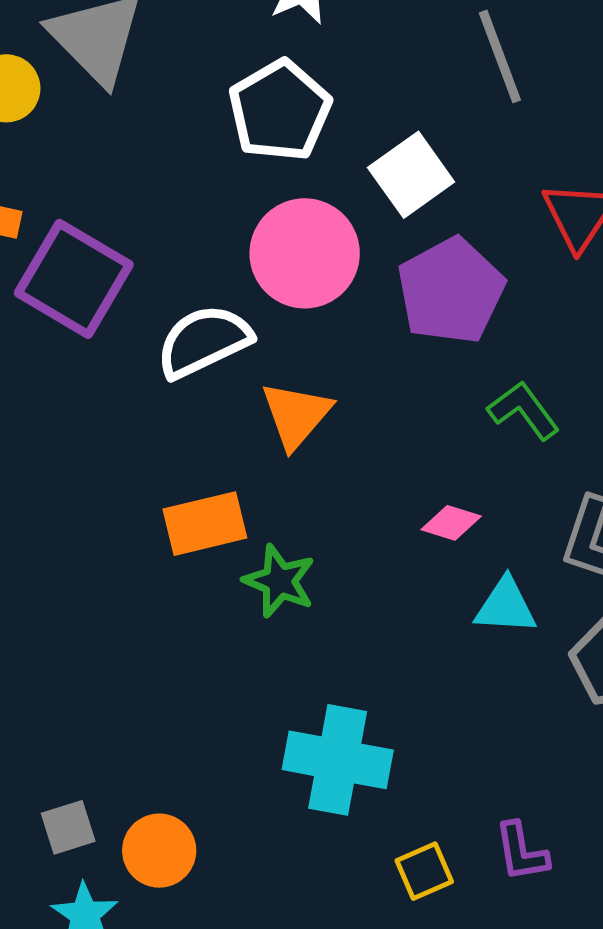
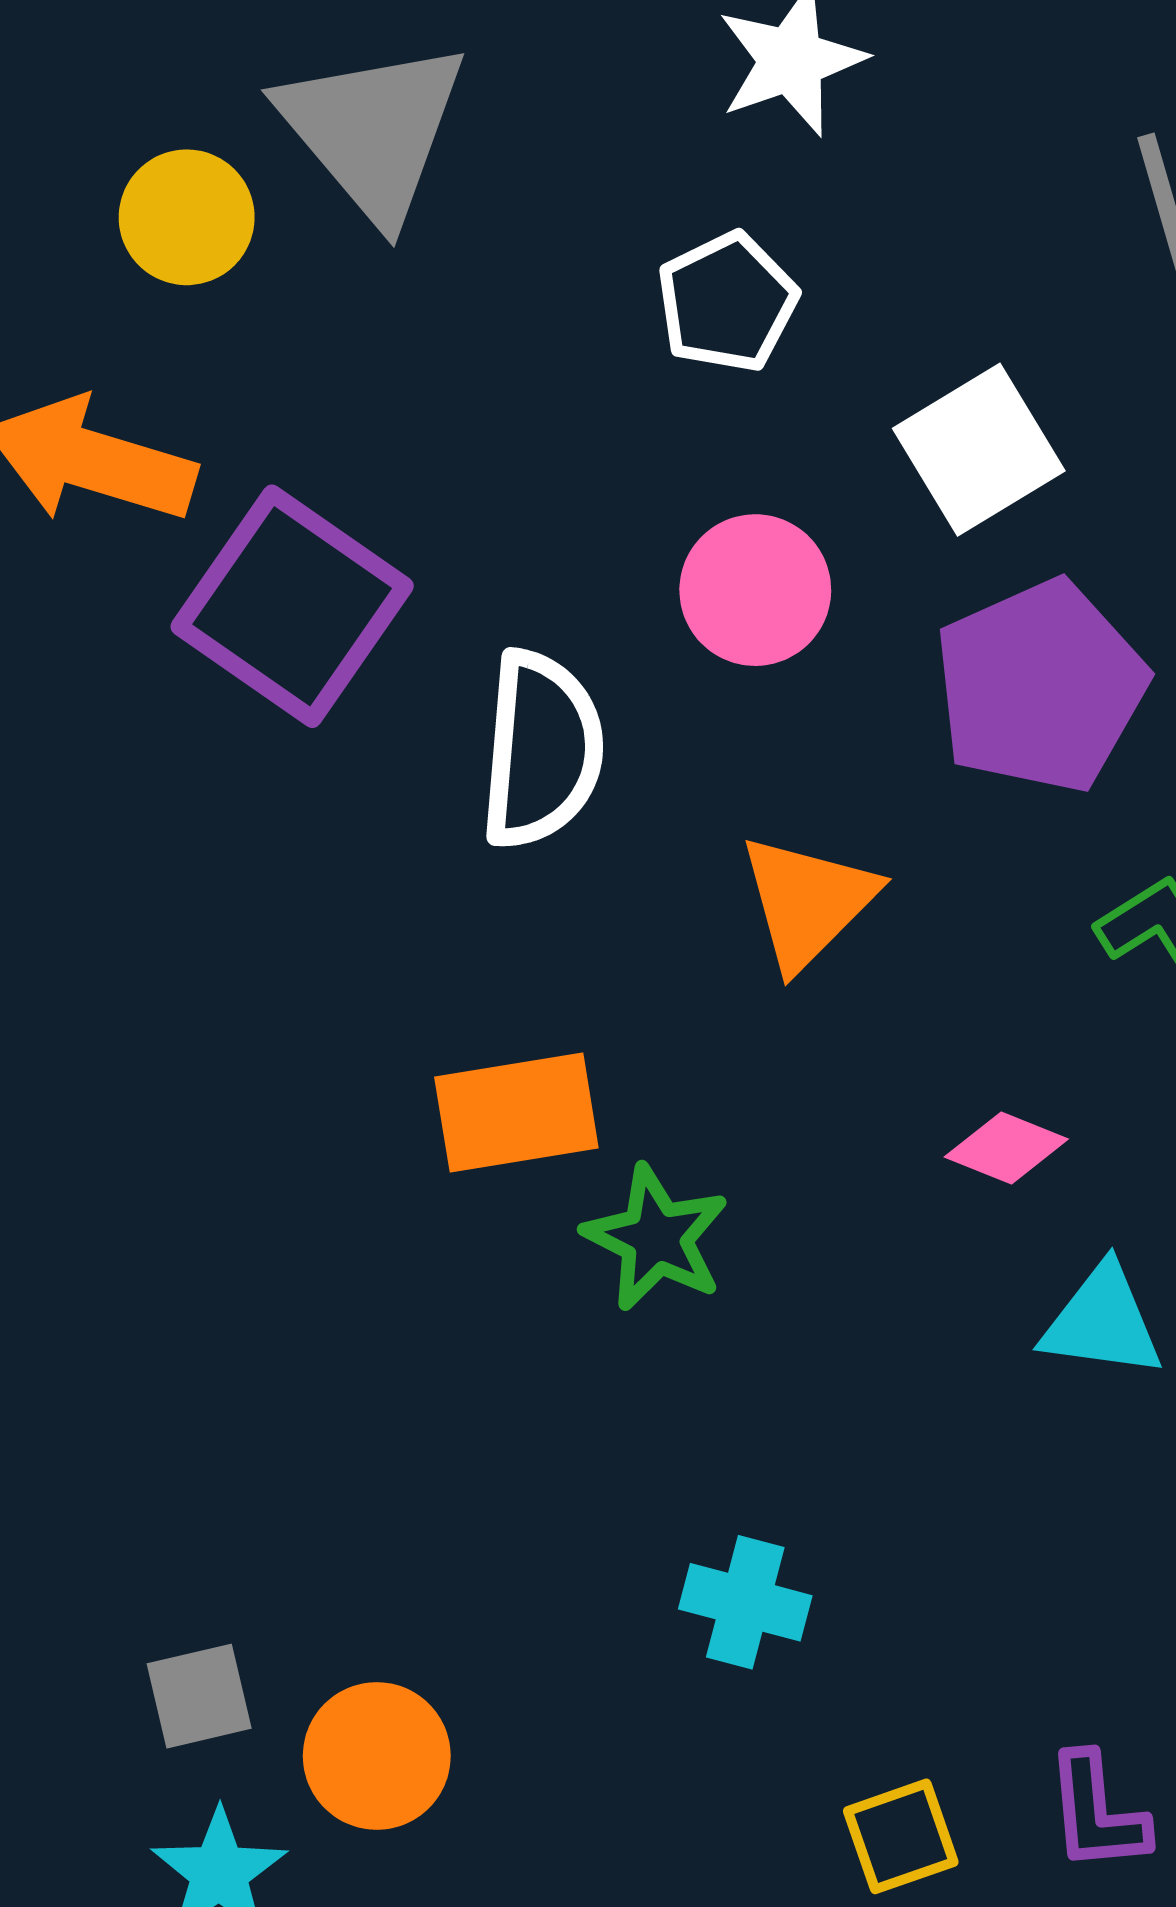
white pentagon: (280, 111) -> (727, 302), size x0.7
pink circle: (305, 253) -> (755, 590), size x0.7
white semicircle: (204, 341) -> (541, 750), turned 116
orange triangle: (296, 415) -> (808, 902), moved
cyan cross: (338, 760) -> (745, 1602), size x0.6

